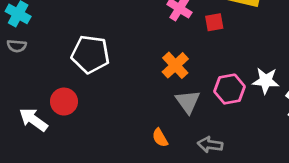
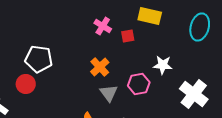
white star: (266, 81) -> (163, 65), moved
red circle: (64, 102) -> (26, 84), moved

